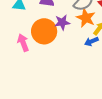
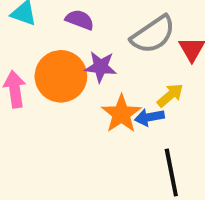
orange star: (86, 18) -> (121, 114), moved

